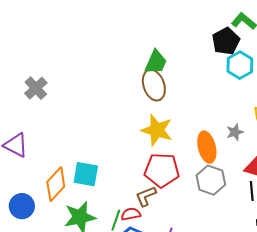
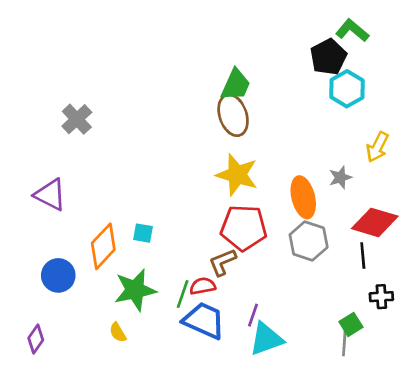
cyan square: (86, 174) -> (143, 233), size x0.6

